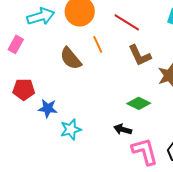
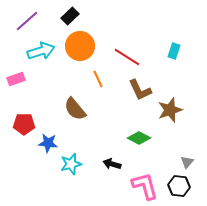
pink rectangle: (16, 44) -> (16, 79), turned 42
brown semicircle: (71, 58) -> (75, 109), moved
black arrow: (123, 129) -> (112, 164), moved

